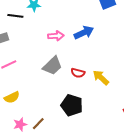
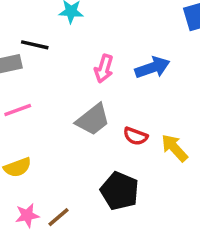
black line: (15, 16) -> (35, 45), moved
pink arrow: (56, 36) -> (104, 69), turned 105

